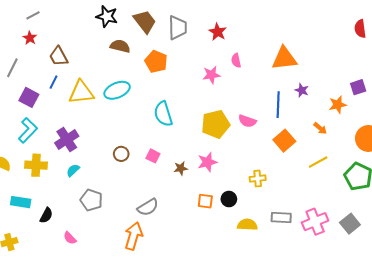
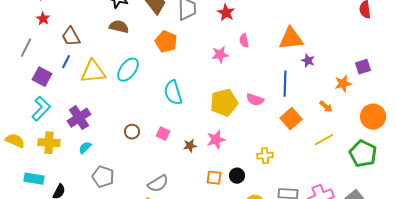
brown semicircle: (120, 46) -> (119, 27), moved
cyan ellipse: (117, 90) -> (128, 70), turned -30
purple star: (302, 90) -> (308, 61), moved

